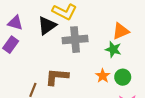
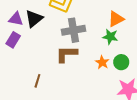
black triangle: (47, 26) -> (34, 19), moved
brown L-shape: (57, 77) -> (67, 54), moved

